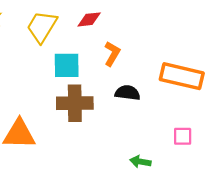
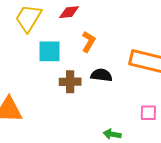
brown cross: (75, 103) -> (70, 82), moved, size x0.7

